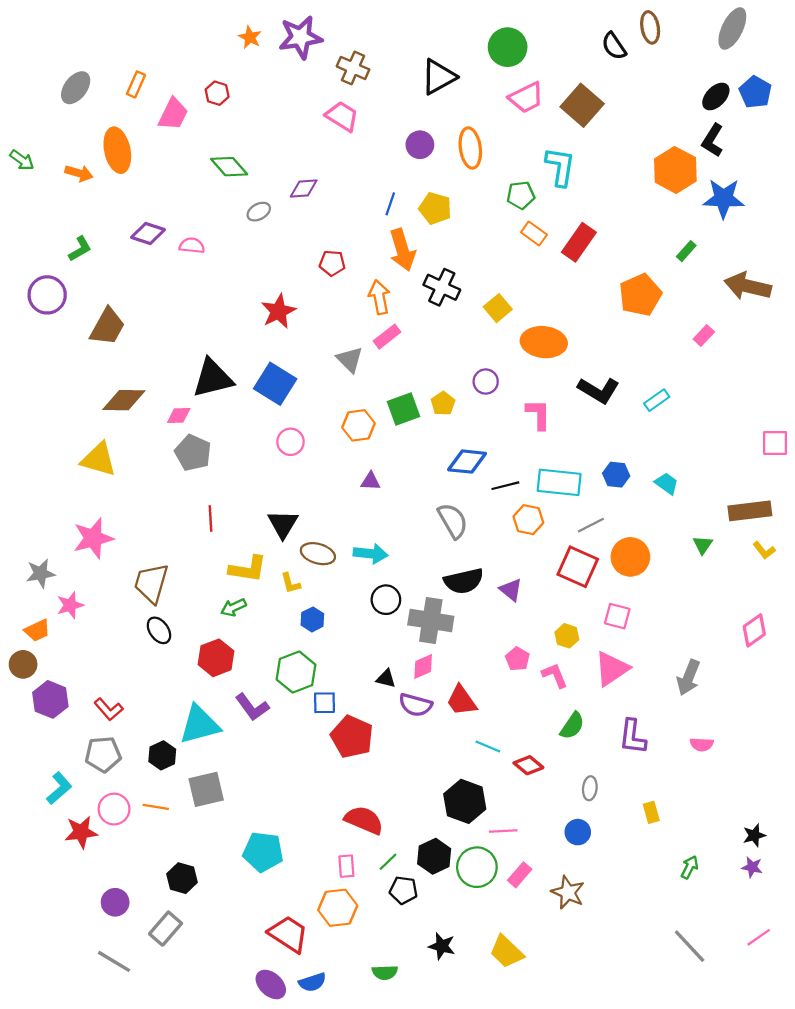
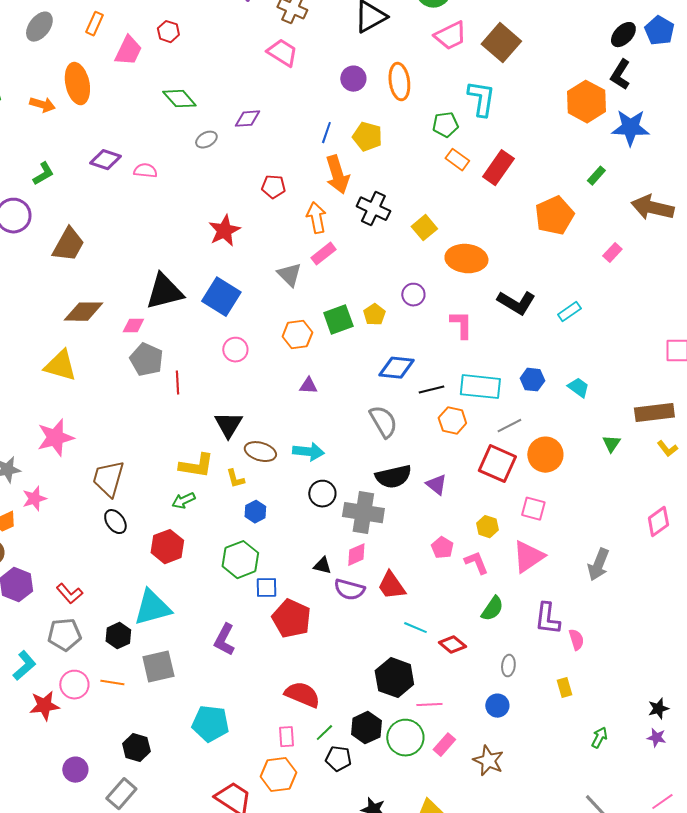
red line: (210, 519) -> (177, 383), moved
purple L-shape: (252, 707) -> (224, 640), moved, turned 64
pink semicircle: (702, 744) -> (576, 640), moved, turned -110

